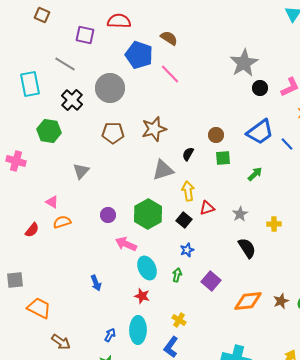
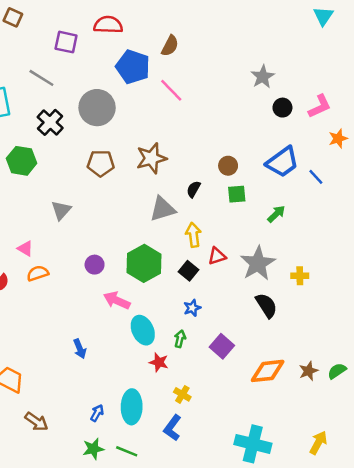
brown semicircle: (169, 38) -> (170, 46), turned 84
gray star: (244, 63) -> (263, 77), size x0.7
gray star: (240, 214) -> (258, 263), size x1.8
red star: (142, 296) -> (159, 362), moved

